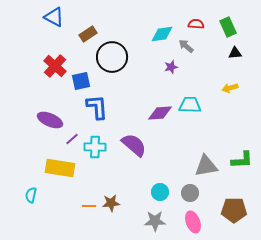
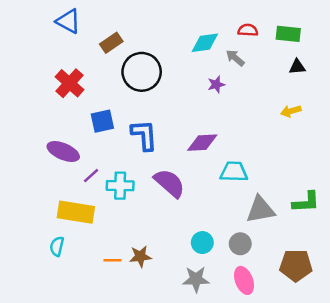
green rectangle: (228, 27) -> (288, 34), turned -60
blue square: (81, 81) -> (102, 121), moved
cyan trapezoid: (190, 105) -> (234, 172), moved
blue L-shape: (97, 107) -> (144, 135), moved
cyan semicircle: (31, 195) -> (57, 246), moved

